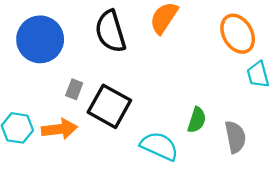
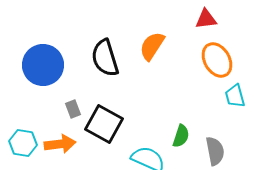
gray rectangle: (74, 89) -> (73, 109), turned -42

